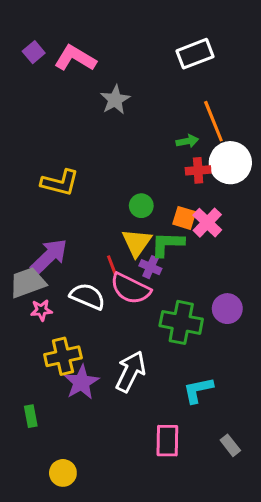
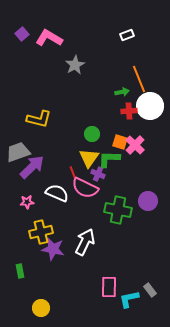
white rectangle: (195, 54) -> (127, 35), size x0.6
gray trapezoid: (28, 282) -> (18, 152), moved
purple star: (81, 382) -> (53, 249), turned -30
cyan L-shape: (198, 390) -> (129, 299), moved

